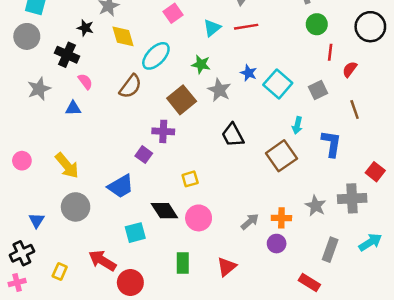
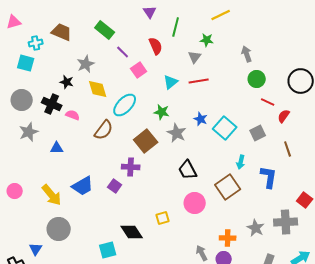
gray circle: (27, 36) -> (22, 100), moved
red line: (330, 52) -> (268, 102), turned -72
pink semicircle: (85, 81) -> (73, 115), moved, turned -32
yellow square: (190, 179) -> (163, 218), moved
blue trapezoid: (121, 186) -> (83, 186), moved
pink circle: (199, 218) -> (195, 203), moved
blue triangle: (37, 220) -> (36, 249), moved
gray arrow: (250, 222) -> (202, 253), moved, turned -77

